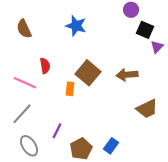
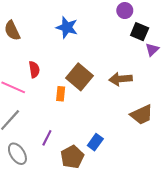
blue rectangle: (111, 146) -> (95, 142), moved

